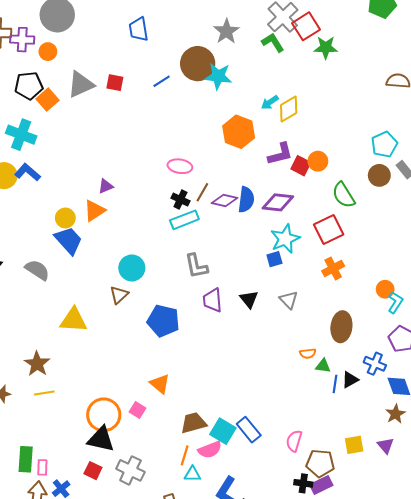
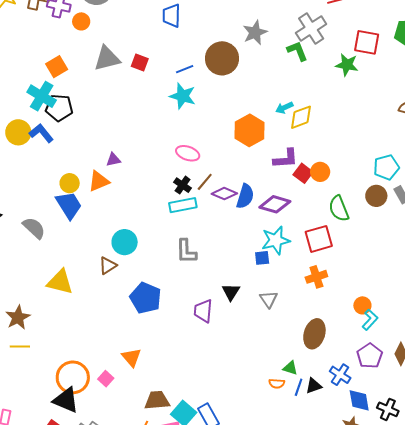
red square: (306, 26) -> (367, 42), moved, turned 32
cyan star: (218, 76) -> (183, 96), moved
black pentagon: (29, 86) -> (59, 108), moved
orange square: (47, 100) -> (57, 67), moved
purple trapezoid: (213, 300) -> (203, 311), moved
orange semicircle: (308, 353) -> (277, 384), moved

